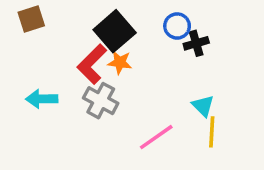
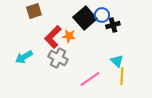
brown square: (31, 19) -> (34, 11), moved
black square: (115, 31) -> (85, 18), moved
cyan arrow: (42, 99) -> (24, 57), turned -30

